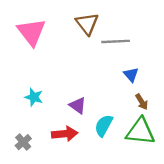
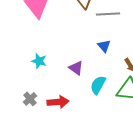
blue triangle: (131, 75) -> (104, 46), moved
red arrow: (65, 134) -> (58, 102), moved

